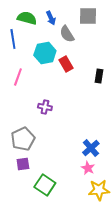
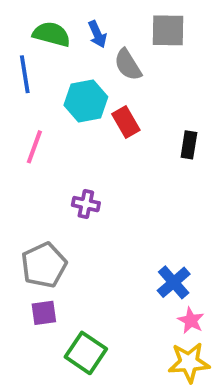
pink star: (88, 168) -> (191, 320), moved

